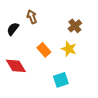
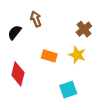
orange rectangle: (44, 50) -> (49, 56), turned -32
red diamond: (16, 66) -> (18, 74), turned 45

